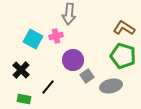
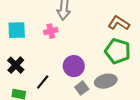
cyan square: (33, 39) -> (17, 30), moved, turned -30
purple circle: (73, 60) -> (74, 66), moved
gray square: (87, 76) -> (82, 88), moved

